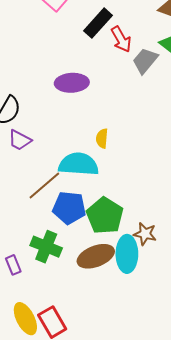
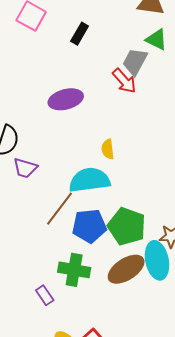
black rectangle: (98, 23) -> (80, 34), size x0.7
red arrow: (121, 39) -> (124, 81), moved

